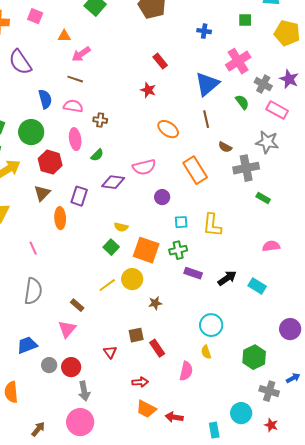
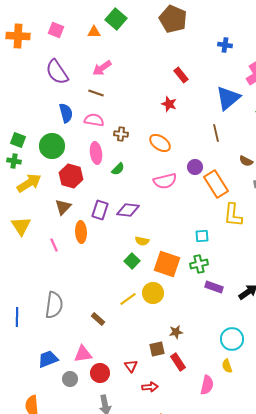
orange triangle: (64, 36) -> (94, 32), moved
purple semicircle: (20, 62) -> (57, 72), moved
brown line: (206, 119) -> (216, 133), moved
orange ellipse: (168, 129) -> (160, 143), moved
purple diamond: (113, 182) -> (128, 210), moved
purple circle: (162, 197) -> (195, 167), moved
yellow L-shape: (212, 225) -> (233, 215), moved
pink line: (33, 248) -> (54, 245), moved
brown star: (155, 303) -> (176, 332), moved
pink triangle: (67, 329) -> (83, 354), moved, turned 42
red circle: (71, 367) -> (100, 373), moved
red arrow: (140, 382) -> (150, 387), moved

